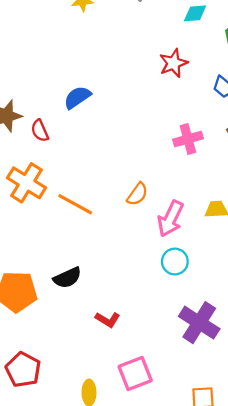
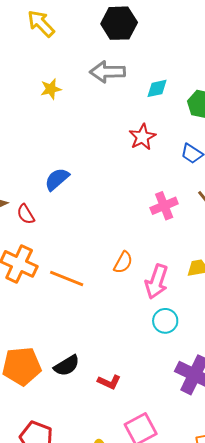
black semicircle: (67, 278) -> (67, 366), moved

